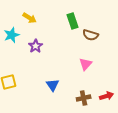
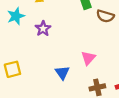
pink triangle: (86, 64) -> (88, 58), moved

